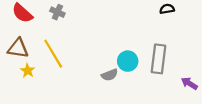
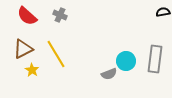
brown triangle: (18, 48) -> (23, 49), turned -35

